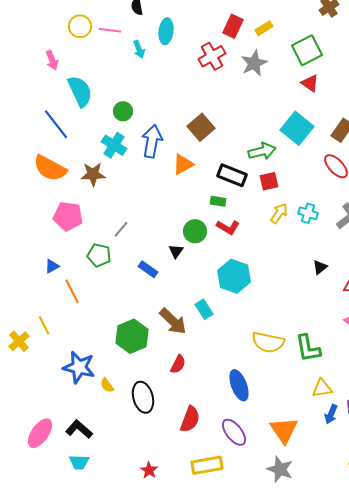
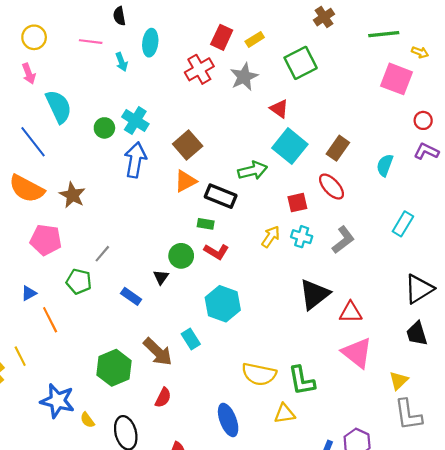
yellow circle: (80, 26) -> (34, 37), moved
red triangle: (310, 83) -> (279, 109), moved
cyan cross: (114, 145) -> (135, 120), moved
orange triangle: (183, 164) -> (185, 181), moved
brown star: (93, 174) -> (72, 195), turned 30
red square: (269, 181) -> (297, 203), moved
black triangle: (320, 267) -> (314, 294), size x2.0
yellow triangle: (322, 388) -> (285, 414), moved

